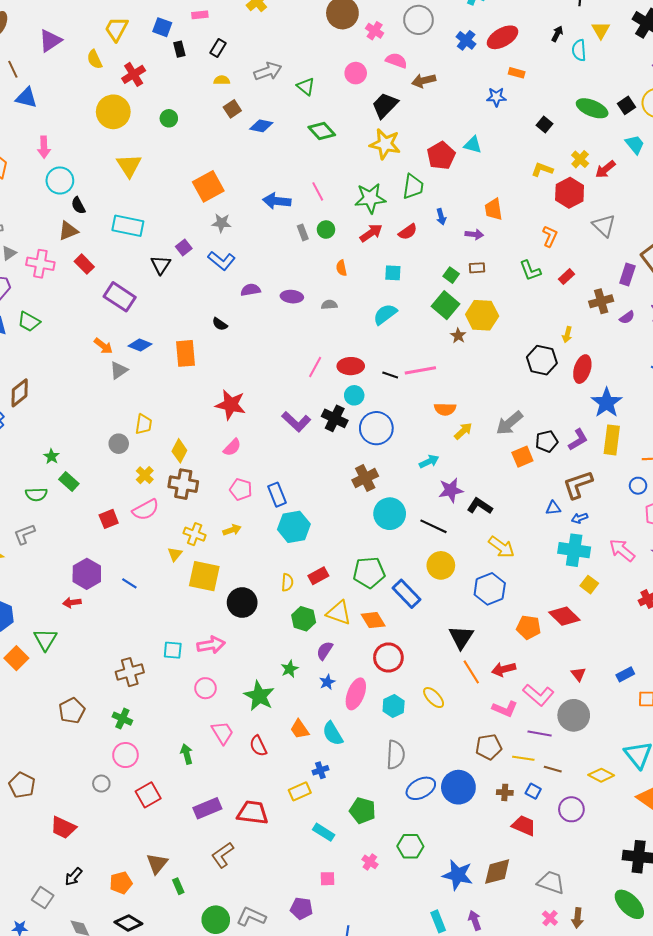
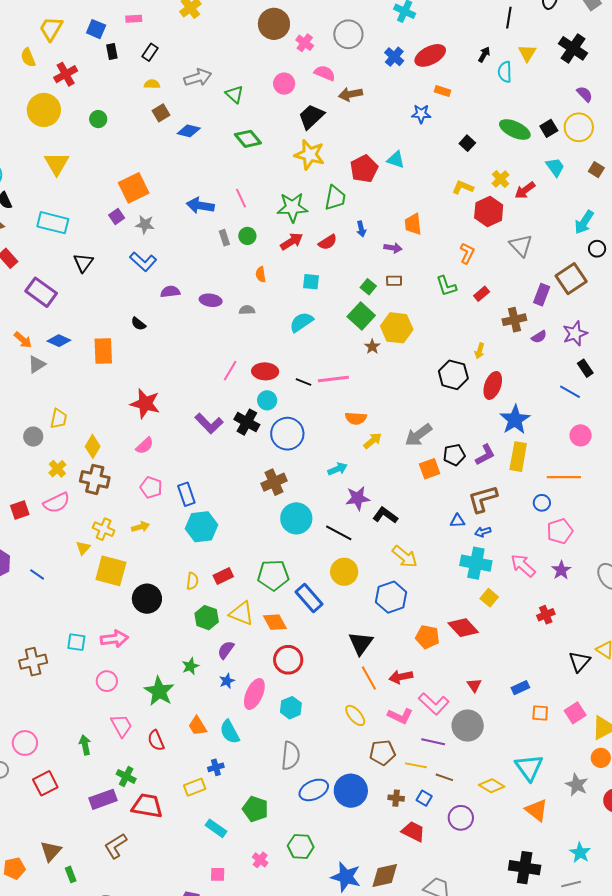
purple square: (184, 248) -> (117, 216), moved
yellow ellipse: (434, 698) -> (355, 715), moved
green cross: (122, 719) -> (126, 776), moved

